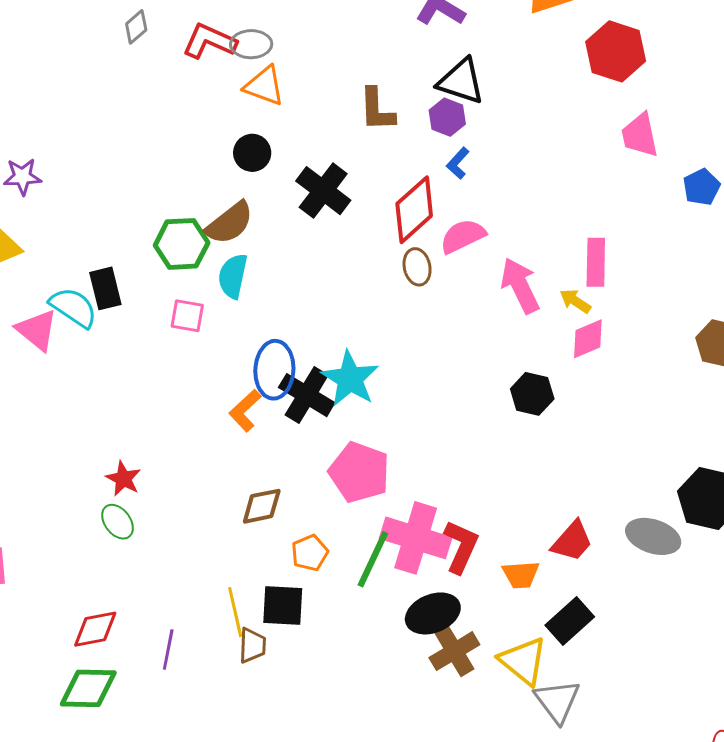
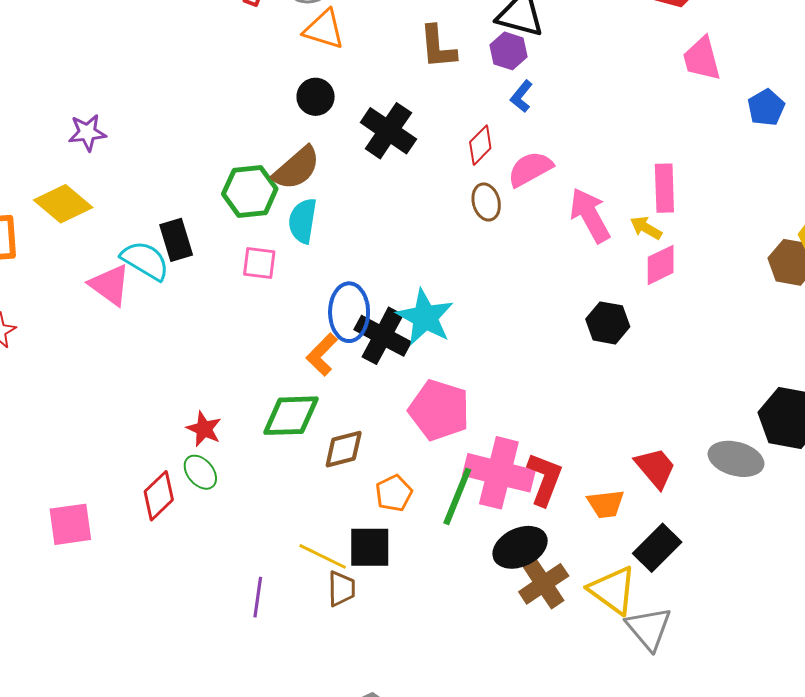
red diamond: (414, 210) -> (480, 145), size x0.6
red trapezoid: (572, 541) -> (655, 468), turned -78
yellow line: (235, 612) -> (323, 556), turned -48
red diamond: (95, 629) -> (159, 496), moved, turned -30
green diamond: (88, 688) -> (291, 416), moved

